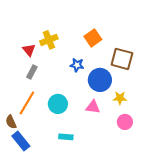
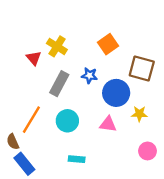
yellow cross: (49, 40) -> (57, 46), turned -36
gray rectangle: (32, 72) -> (59, 84), moved, size x1.5
pink circle: (125, 122) -> (148, 151), moved

